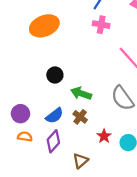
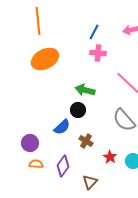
black circle: (55, 75) -> (78, 110), moved
green arrow: (81, 93) -> (85, 90), moved
blue semicircle: (55, 116) -> (62, 127), moved

